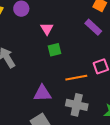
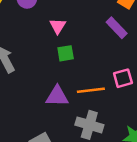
purple triangle: (42, 93) -> (57, 96), moved

